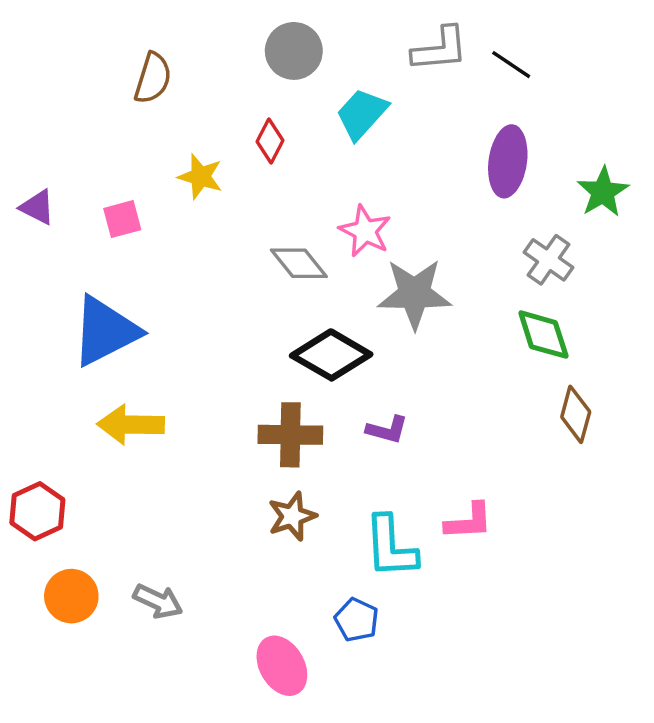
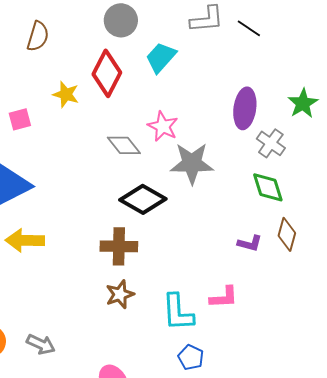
red diamond: (270, 141) -> (107, 73), size x1.8
purple ellipse: (508, 161) -> (245, 108), moved
purple L-shape: (387, 430) -> (250, 243), moved
blue pentagon: (357, 620) -> (191, 357), moved

